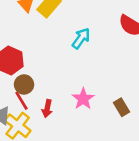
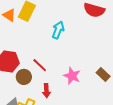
red line: (21, 101) -> (40, 65), moved

